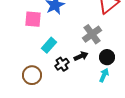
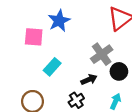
black circle: (107, 57) -> (119, 71), moved
black cross: (62, 64) -> (76, 100), moved

